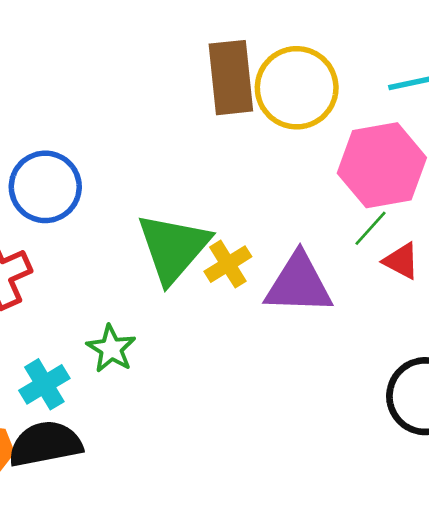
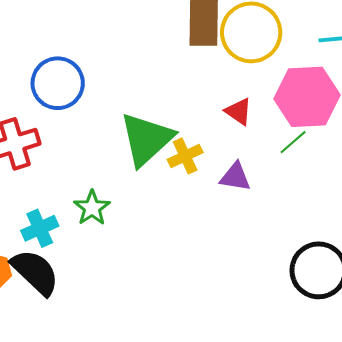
red triangle: (401, 261) -> (239, 111), moved
purple triangle: (299, 284) -> (235, 177), size x0.6
black semicircle: (45, 444) -> (35, 272), turned 48

